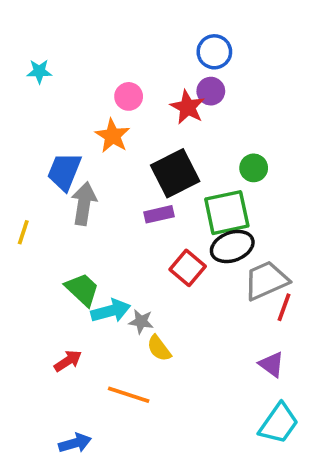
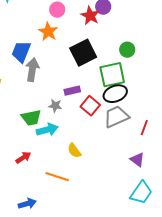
purple rectangle: (159, 214) -> (72, 91), moved
gray trapezoid: (266, 280) -> (116, 117), moved
green trapezoid: (82, 289) -> (31, 118), turned 125
gray star: (141, 322) -> (55, 106), moved

